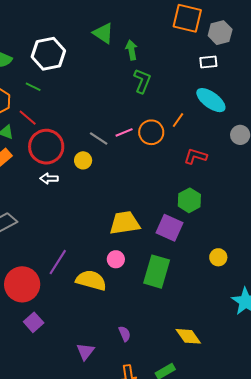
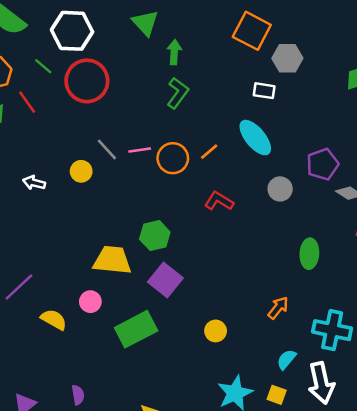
red circle: (46, 147) -> (87, 81), moved
green hexagon: (189, 200) -> (155, 236), moved
green rectangle: (157, 272) -> (136, 329), turned 32
yellow semicircle: (91, 280) -> (54, 320), size x0.7

